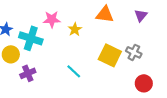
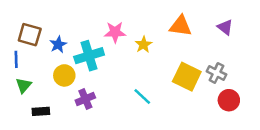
purple triangle: (141, 15) -> (225, 27), turned -32
cyan cross: (31, 38) -> (89, 56), turned -35
red circle: (144, 83) -> (229, 100), moved

